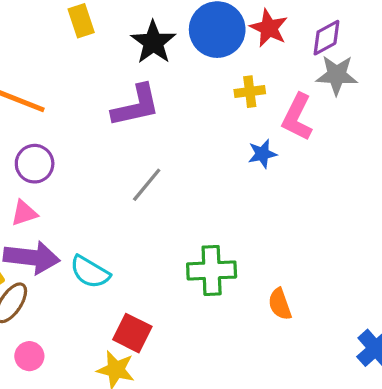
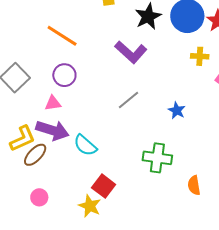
purple L-shape: (136, 106) -> (131, 52), turned 44
blue star: (262, 154) -> (177, 110), moved, turned 30
pink circle: (29, 356) -> (39, 197), moved

